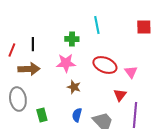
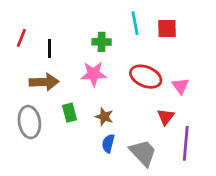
red square: (144, 27) -> (167, 28), moved
red line: (12, 50) -> (21, 38), moved
brown star: (74, 87) -> (104, 117), moved
green rectangle: (42, 115) -> (70, 113), moved

